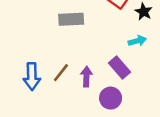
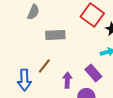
brown line: (61, 73) -> (44, 66), moved

